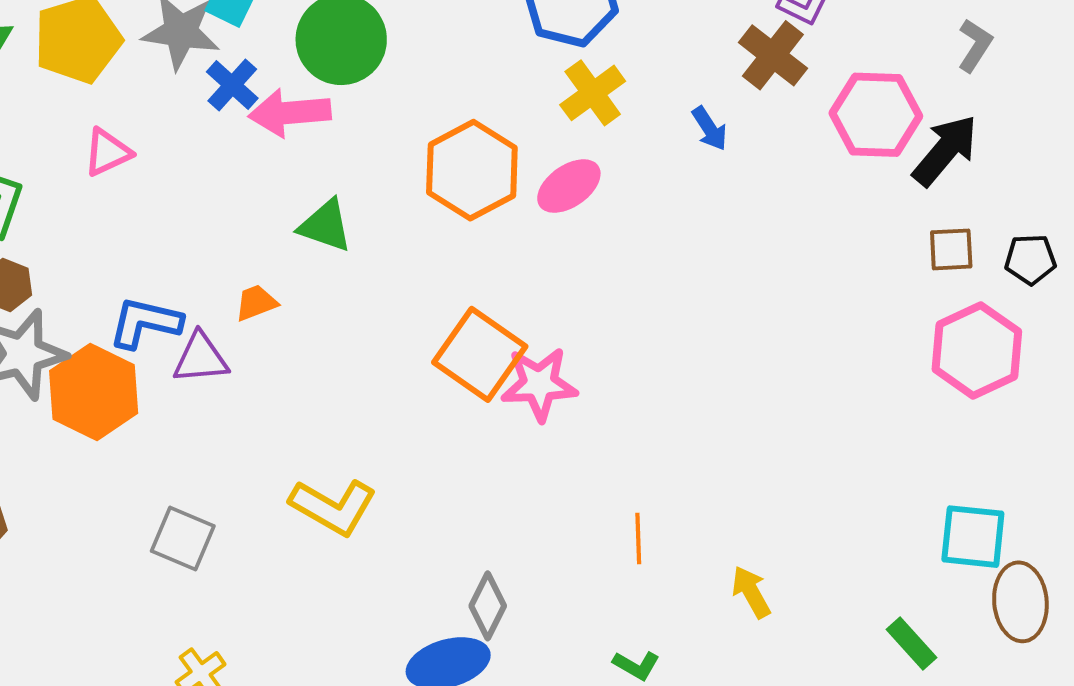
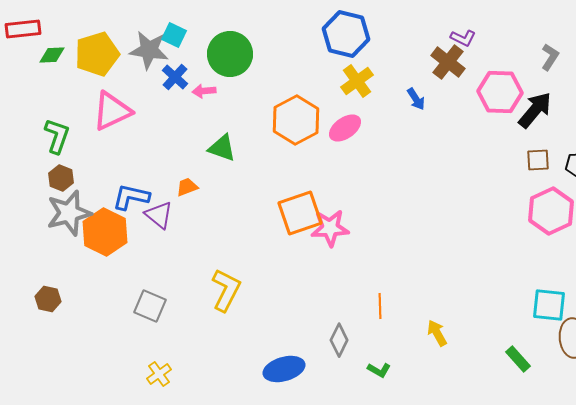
pink arrow: (290, 113) -> (204, 91), size x0.6
pink triangle: (108, 152) -> (112, 111), size x1.6
orange square: (480, 354) -> (300, 213), turned 36
purple triangle: (201, 358) -> (159, 215), turned 44
yellow L-shape: (333, 507) -> (226, 290), turned -93
gray diamond: (488, 606) -> (339, 340), moved

